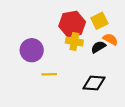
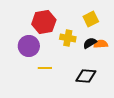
red hexagon: (72, 24) -> (44, 22), moved
orange semicircle: (110, 39) -> (101, 44), moved, turned -32

